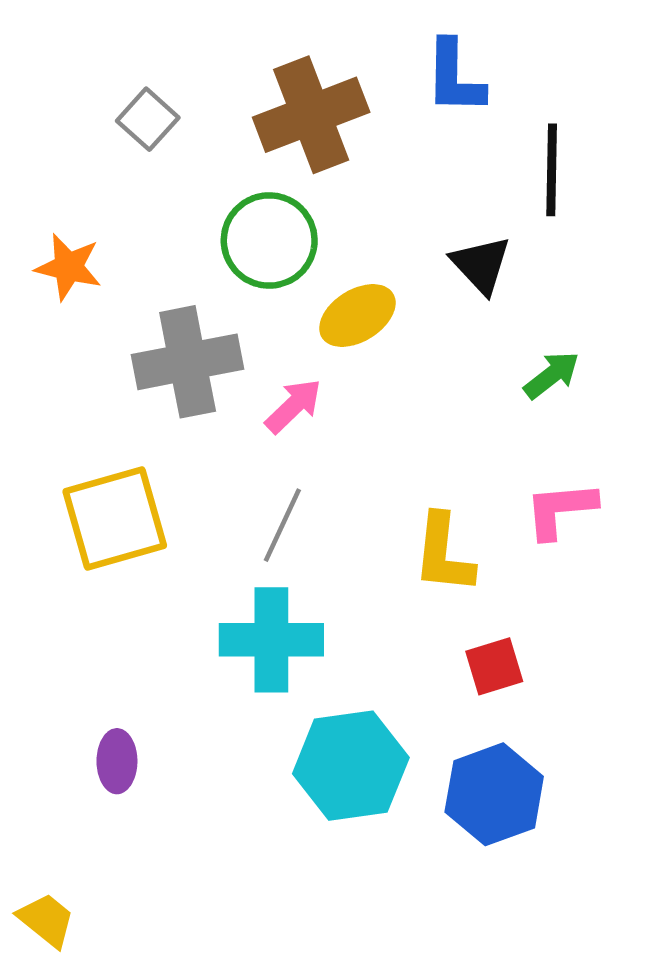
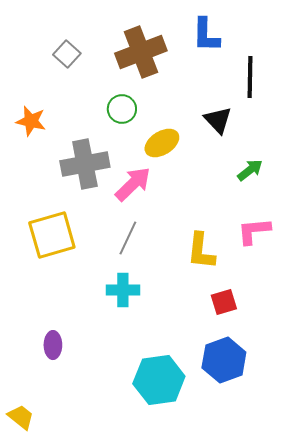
green circle: (269, 240) -> (122, 109), size x0.7
pink arrow: (293, 406) -> (133, 184), size x1.4
cyan cross: (271, 640) -> (123, 290), size x0.7
cyan hexagon: (351, 766) -> (159, 380), moved

